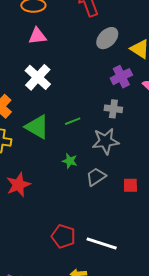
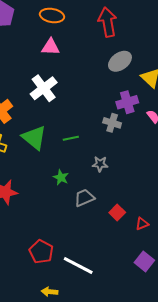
gray cross: (113, 109) -> (112, 123), moved
gray star: (106, 141) -> (100, 164), size x0.6
red square: (130, 185) -> (117, 212), turned 35

